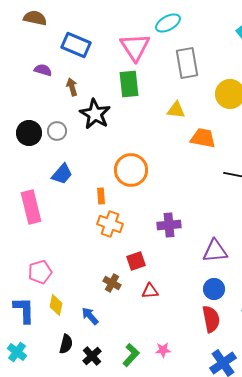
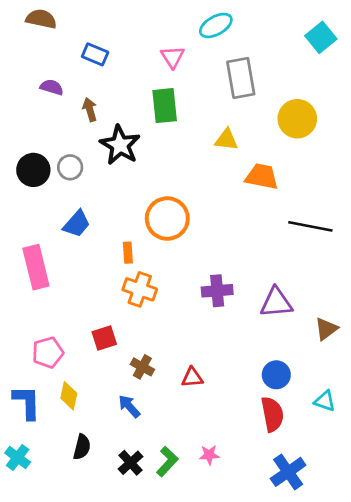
blue rectangle: (76, 45) -> (95, 54), size x0.7
pink triangle: (135, 47) -> (173, 57), size x0.6
purple triangle: (215, 251) -> (276, 303), moved
red square: (136, 261) -> (104, 338), moved
blue arrow: (90, 316) -> (129, 406), moved
black cross: (92, 356) -> (131, 463), moved

